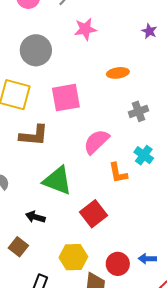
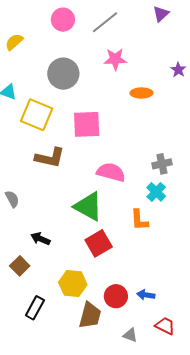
orange ellipse: (118, 73) -> (141, 93), moved
gray cross: (138, 111) -> (162, 164), moved
pink semicircle: (96, 142) -> (111, 172), turned 52
orange L-shape: (118, 173) -> (139, 220), moved
green triangle: (57, 181) -> (88, 206), moved

